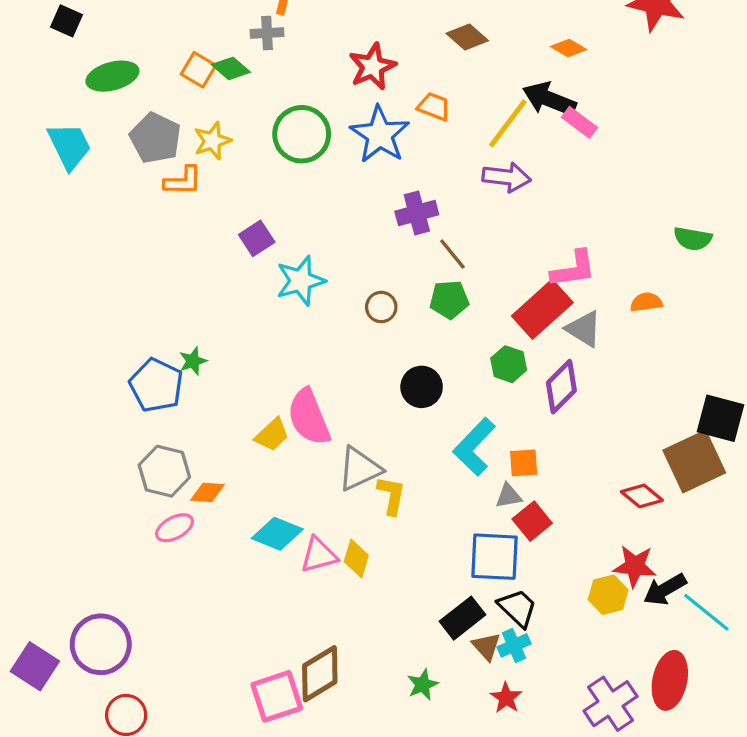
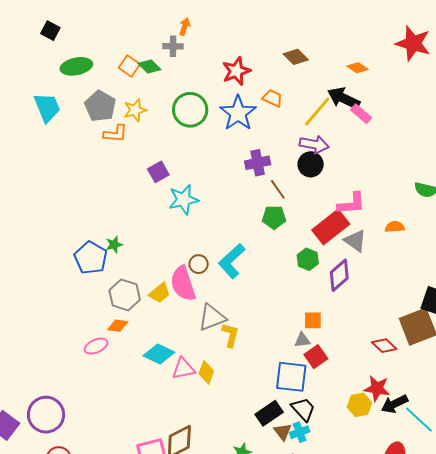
brown circle: (381, 307) -> (199, 264), moved
black circle: (422, 387) -> (311, 164), moved
cyan L-shape: (474, 447) -> (232, 261), moved
gray hexagon: (164, 471) -> (125, 295), moved

